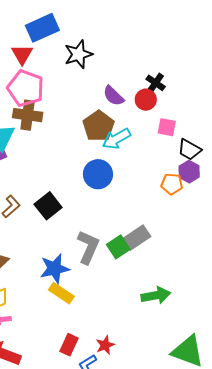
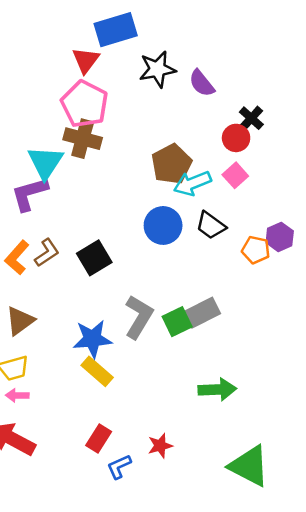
purple semicircle: (113, 96) -> (202, 83), moved
pink square: (167, 127) -> (235, 175), moved, turned 30
black trapezoid: (189, 150) -> (211, 225), moved
red star: (105, 345) -> (160, 446), moved

